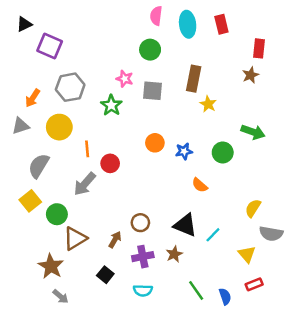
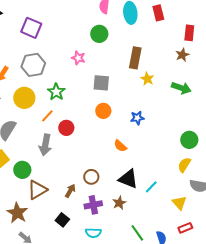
purple square: (50, 46) -> (31, 28), moved
gray square: (152, 91) -> (101, 83), moved
green star: (111, 105) -> (56, 92), moved
green arrow: (253, 132) -> (181, 88), moved
orange line: (87, 149) -> (47, 116), turned 48
blue star: (184, 151) -> (137, 118), moved
green circle: (223, 152) -> (189, 140), moved
gray arrow: (85, 184) -> (45, 145), turned -30
orange semicircle: (200, 185) -> (120, 146), moved

